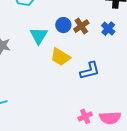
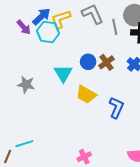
blue L-shape: (90, 71) -> (116, 108), turned -50
pink cross: (85, 116) -> (84, 157), moved

